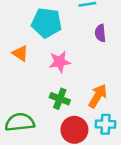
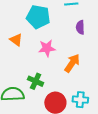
orange arrow: (98, 96) -> (72, 63), moved
green cross: (60, 99) -> (36, 81), moved

